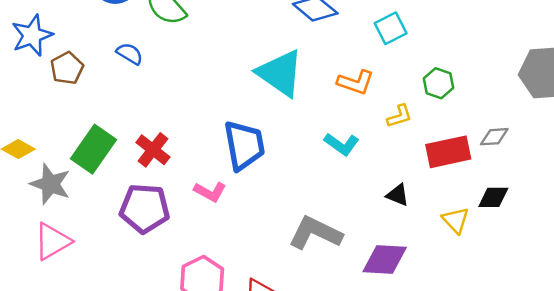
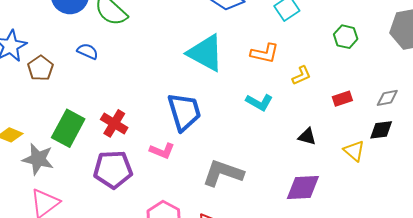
green hexagon: (438, 83) -> (346, 37), moved
gray diamond: (494, 137) -> (387, 98), moved
red rectangle: (448, 152) -> (342, 99), size x0.6
gray L-shape: (315, 233) -> (223, 173), moved

